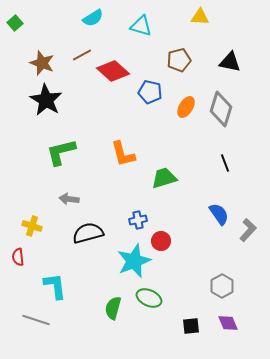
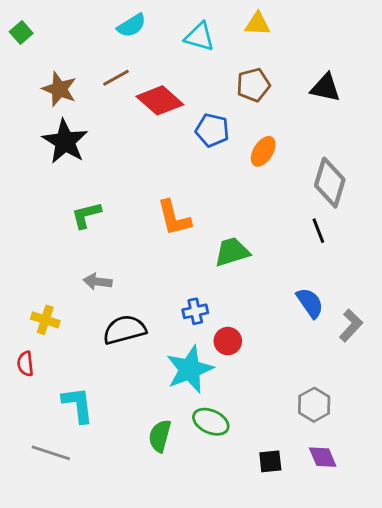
yellow triangle: (200, 17) -> (258, 24), moved
gray diamond: (221, 109) -> (330, 183), moved
green L-shape: (61, 152) -> (86, 215), size x0.7

